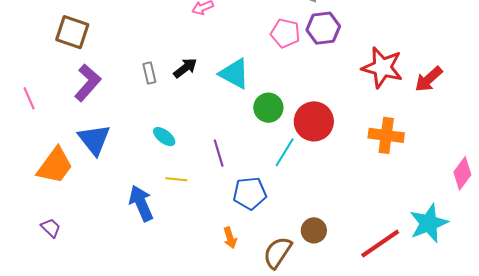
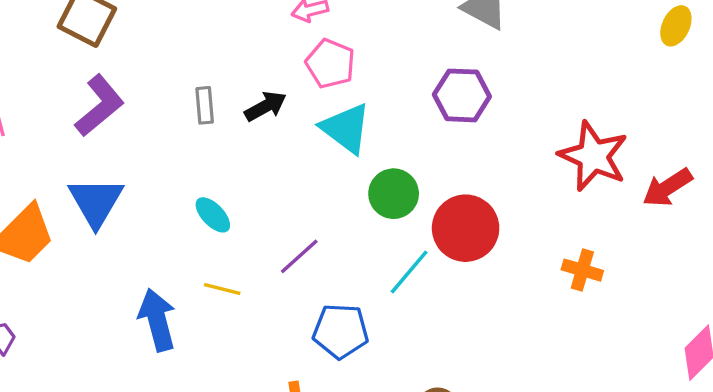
purple hexagon: (323, 28) -> (462, 95), moved
pink pentagon: (285, 33) -> (330, 64), moved
orange cross: (386, 135) -> (582, 270), size x0.7
purple line: (219, 153) -> (299, 256), turned 56

